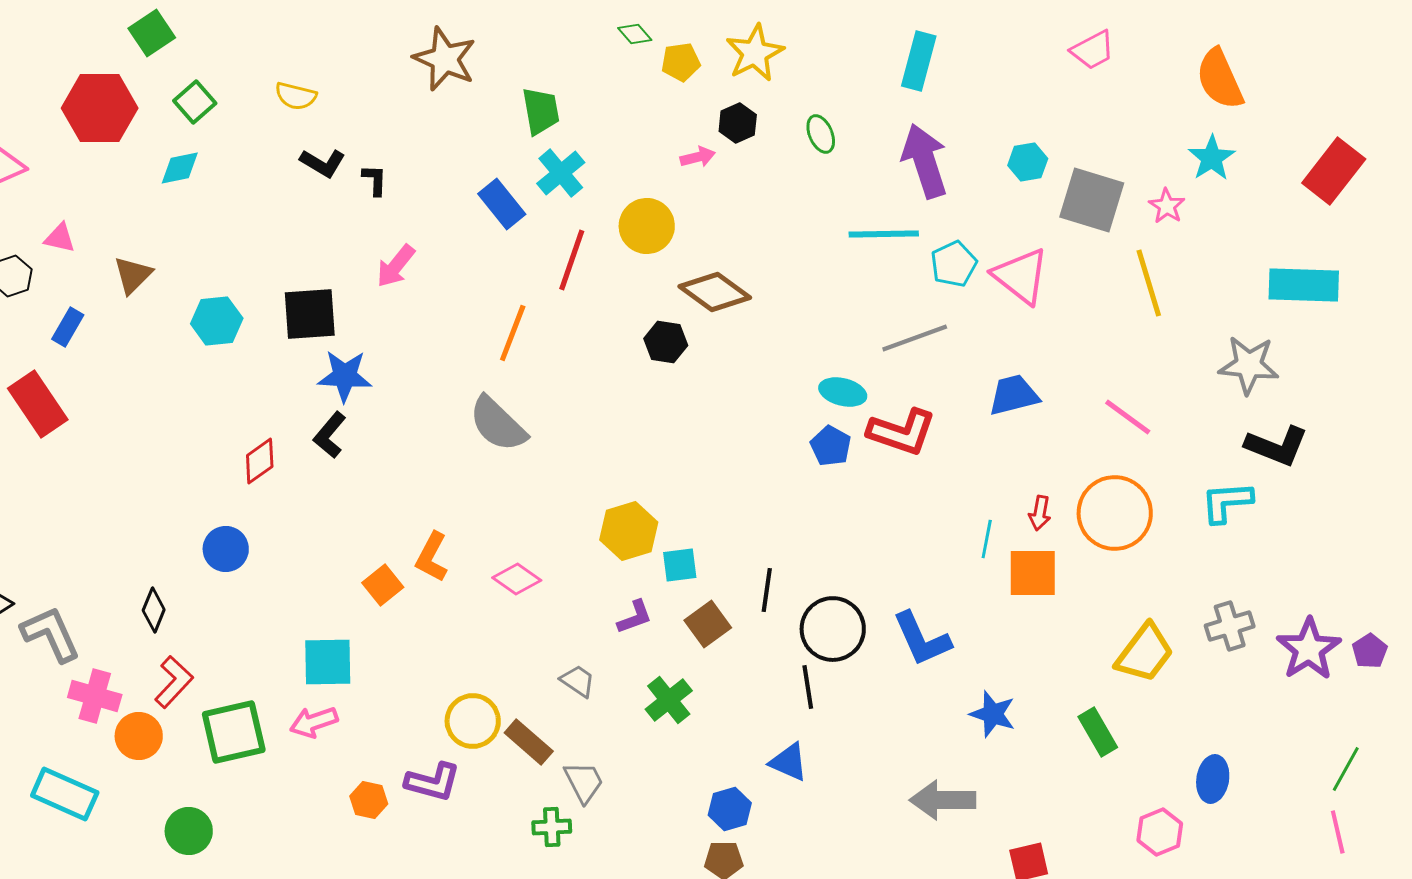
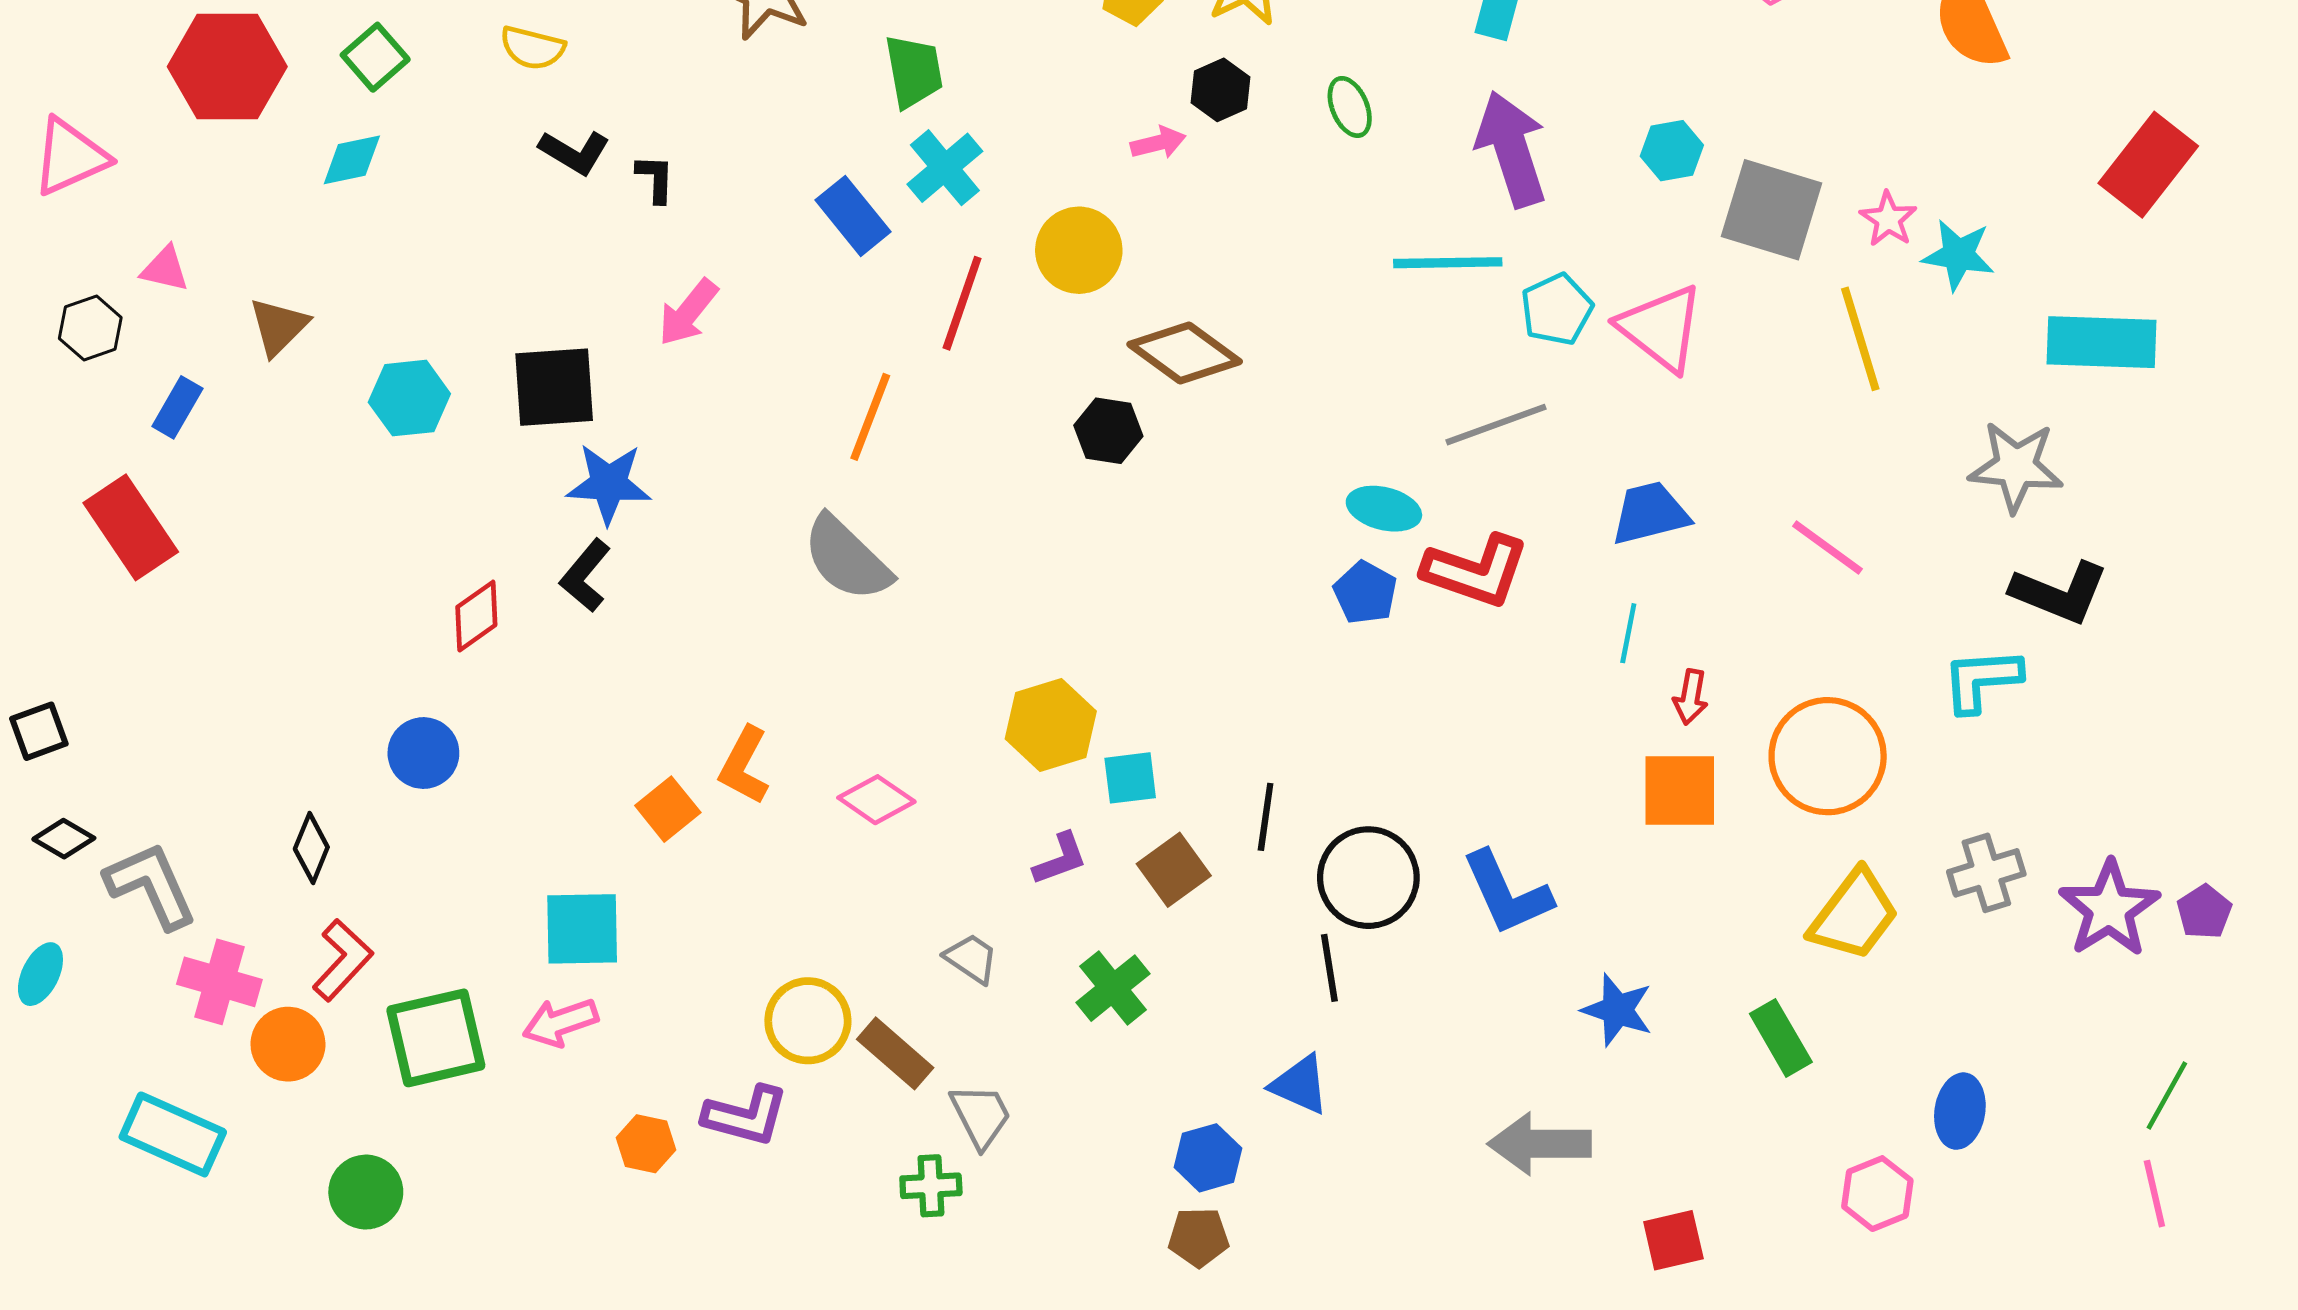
cyan star: (1212, 158) -> (1958, 255), moved, turned -30
orange circle: (1115, 513) -> (1828, 756), moved
cyan line: (987, 539) -> (1628, 633), moved

